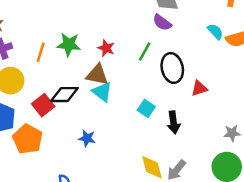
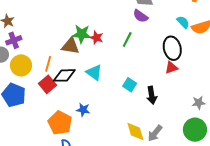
green star: (69, 44) -> (82, 34), moved
orange line: (41, 52) -> (48, 64), moved
black ellipse: (172, 68) -> (172, 48), moved
brown triangle: (97, 75) -> (70, 46), moved
orange pentagon: (28, 139) -> (60, 123), moved

